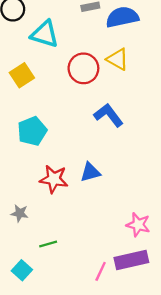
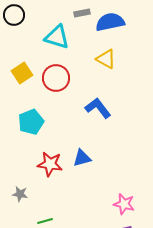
cyan triangle: (45, 34) -> (57, 37), moved
red circle: (83, 68) -> (56, 78), moved

